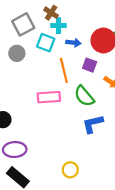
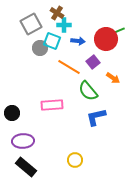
gray circle: (17, 53) -> (40, 48), moved
purple square: (90, 65) -> (93, 62), turned 32
orange line: (64, 70) -> (69, 67), turned -45
pink rectangle: (49, 97) -> (52, 105), moved

